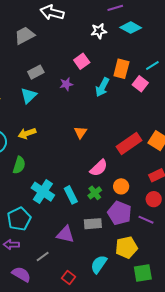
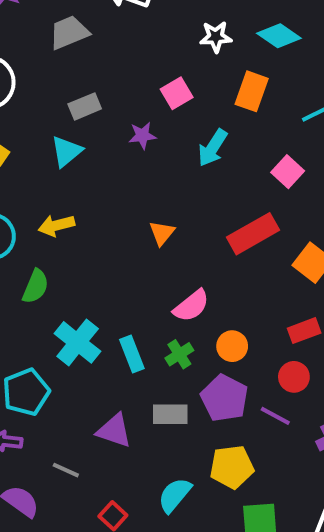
orange rectangle: (121, 69) -> (252, 91), moved
pink square: (140, 84) -> (288, 172), moved
red rectangle: (129, 143) -> (253, 234), moved
gray line: (43, 256) -> (66, 470), turned 56

